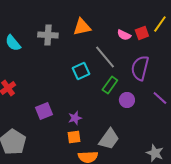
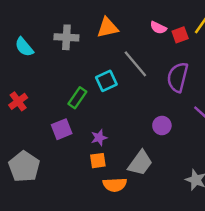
pink semicircle: (124, 35) -> (158, 28), moved
green rectangle: (110, 85) -> (77, 98), moved
purple circle: (127, 100) -> (162, 126), moved

